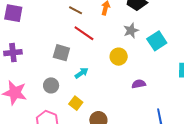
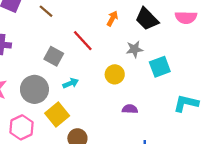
brown line: (76, 10) -> (46, 11), moved
gray circle: (51, 85) -> (34, 89), size x1.6
yellow square: (76, 103) -> (57, 115), size x1.5

